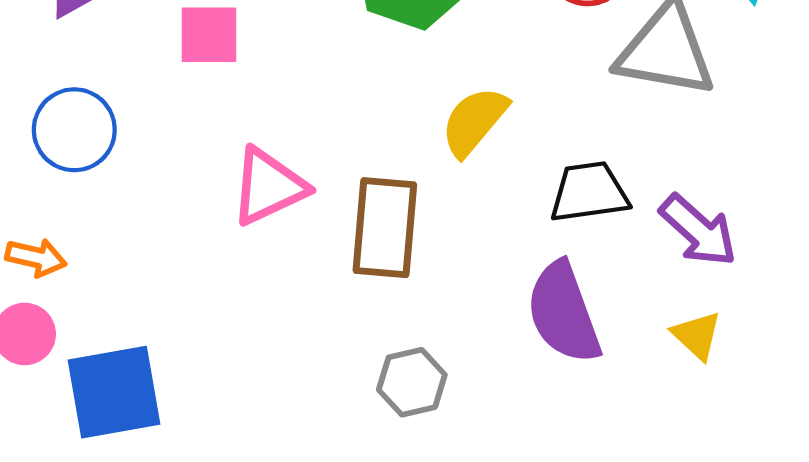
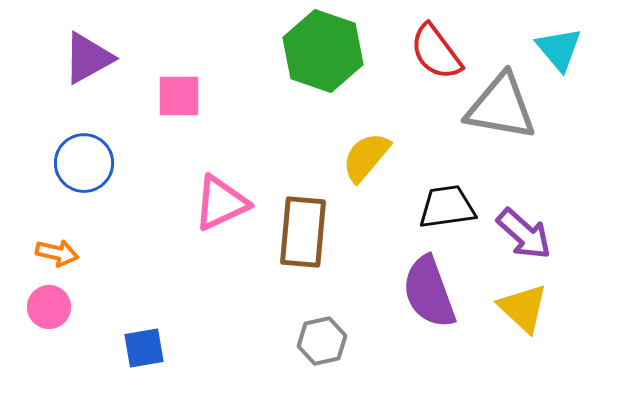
yellow triangle: (697, 335) -> (523, 308), size x1.4
blue square: (114, 392) -> (144, 348), moved, size x0.6

